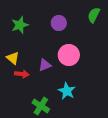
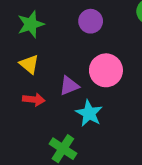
yellow triangle: (13, 58) -> (29, 64), moved
cyan star: (67, 91) -> (89, 113), moved

